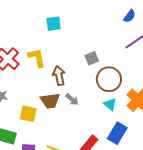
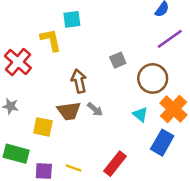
yellow L-shape: (37, 58) -> (51, 40), moved
brown circle: (109, 79) -> (153, 78), moved
blue rectangle: (117, 133) -> (162, 143), moved

